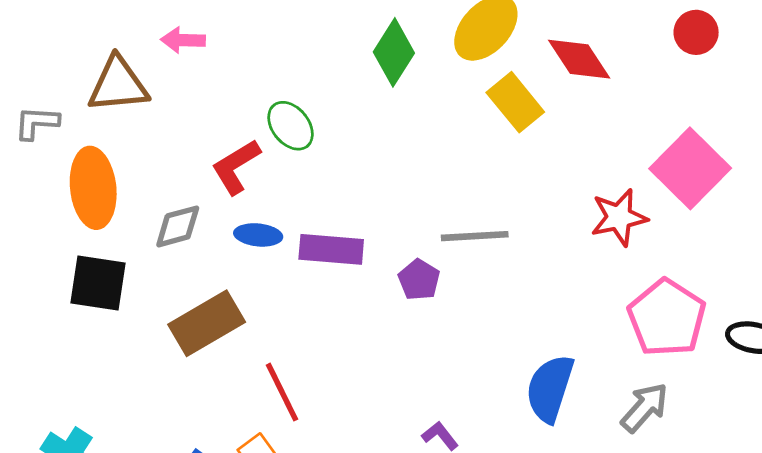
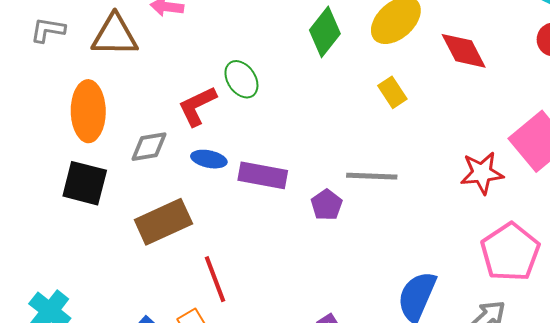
yellow rectangle: (515, 102) -> (392, 92), moved, size x0.7
gray L-shape: (37, 123) -> (48, 30), moved

